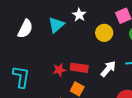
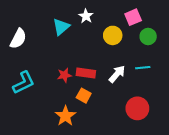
white semicircle: (25, 29) -> (18, 39), moved
cyan L-shape: (21, 77) -> (24, 83), turned 55

